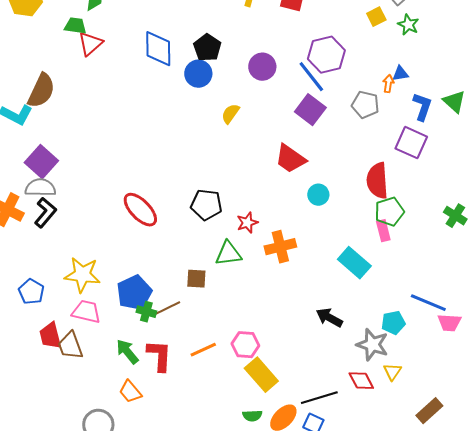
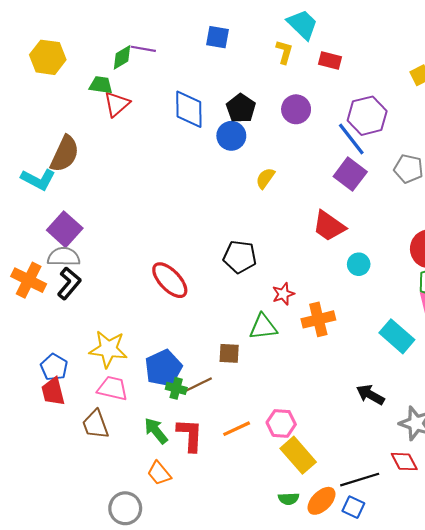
purple circle: (262, 67) -> (296, 109), moved
black pentagon: (206, 205) -> (240, 257), moved
red trapezoid: (50, 336) -> (53, 392), moved

